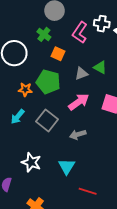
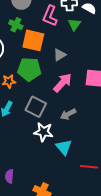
orange square: (58, 54) -> (33, 40), size x1.6
green triangle: (100, 67) -> (74, 24), moved, turned 48
white star: (31, 162) -> (43, 132), moved

